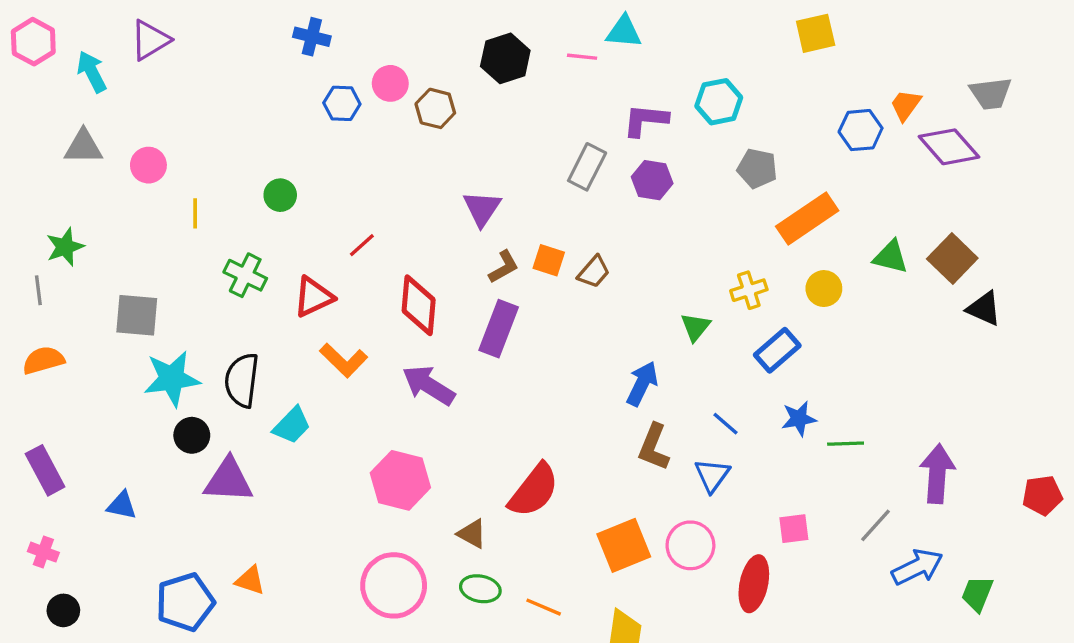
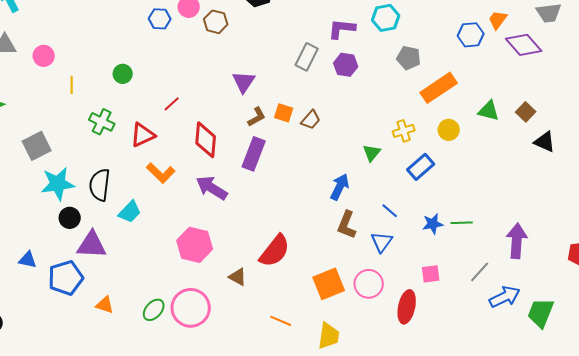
brown square: (952, 259) -> (526, 112), size x0.7
gray square: (137, 315) -> (37, 146), turned -32
blue star: (799, 419) -> (433, 224), moved
green ellipse: (480, 589) -> (154, 310), moved, turned -60
green trapezoid: (977, 594) -> (541, 313), size x1.4
blue pentagon: (185, 602) -> (66, 278), moved

